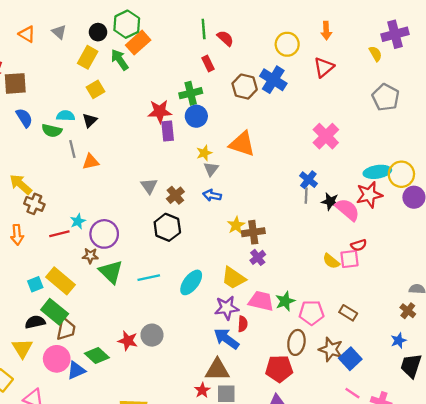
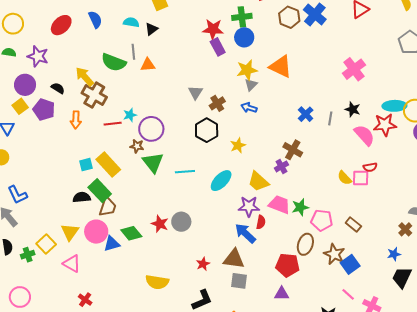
green semicircle: (52, 131) -> (114, 62), moved, size x1.4
purple rectangle: (168, 131) -> (218, 47), turned -30
yellow star: (204, 153) -> (247, 70), size x1.5
blue cross: (308, 180) -> (306, 114), moved
black star: (330, 202) -> (353, 109), moved
brown cross: (34, 204) -> (94, 95), size x1.4
yellow star: (236, 225) -> (238, 145), moved
brown cross: (253, 232) -> (293, 150), moved, turned 30
yellow triangle: (22, 348) -> (70, 232), moved
red star: (202, 390) -> (203, 264), moved

